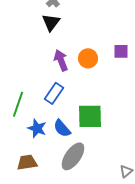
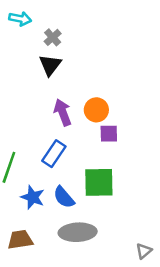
purple square: (121, 51) -> (109, 134), moved
gray ellipse: (73, 156) -> (78, 232), turned 52

